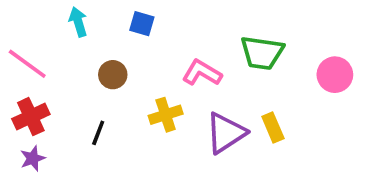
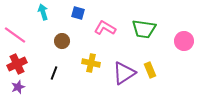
pink L-shape: (202, 73) -> (105, 28), moved
yellow cross: (166, 115) -> (91, 63), turned 30

